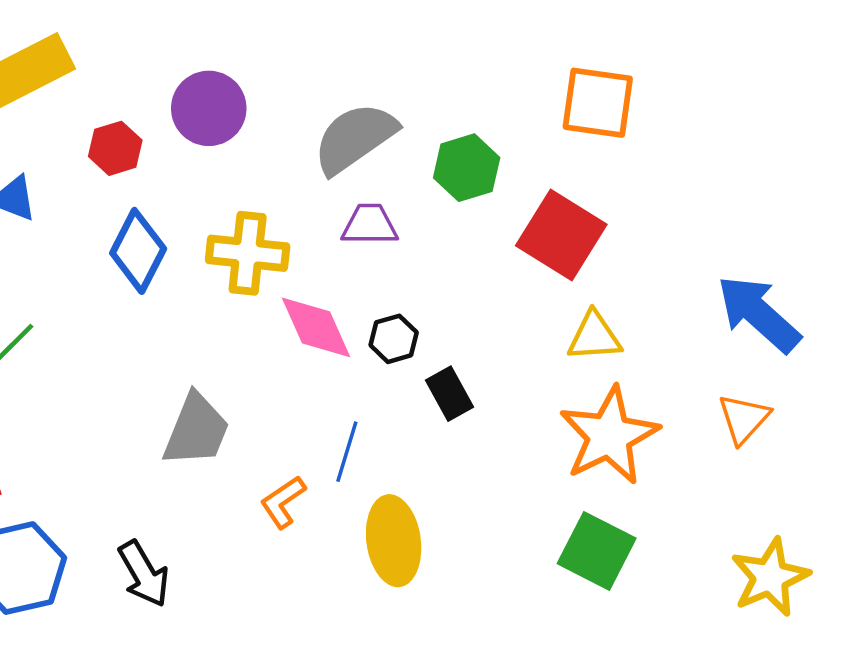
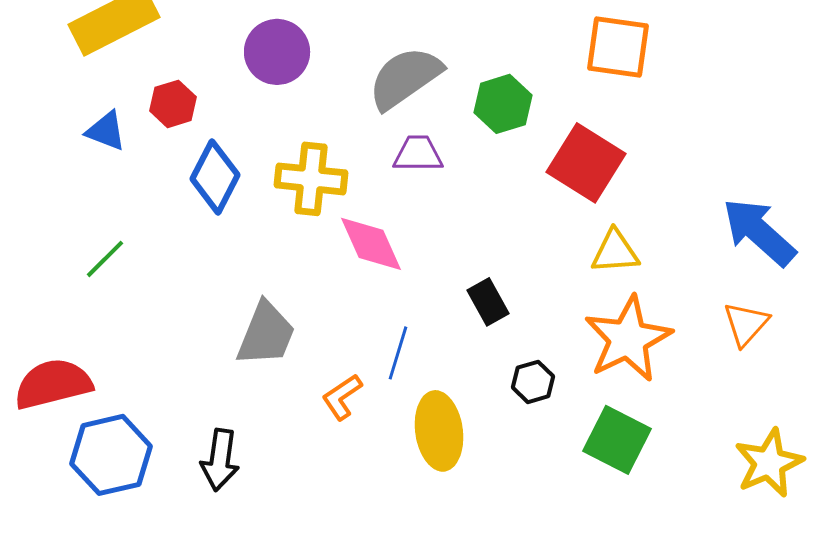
red hexagon: (115, 148) -> (173, 104), moved
black hexagon: (394, 339) -> (533, 382), moved
black arrow: (144, 574) -> (220, 460), turned 38

